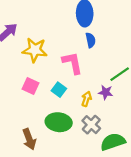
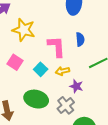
blue semicircle: (91, 40) -> (80, 39), moved
purple star: (106, 92) -> (76, 86), moved
yellow arrow: (86, 99) -> (62, 71), moved, turned -128

